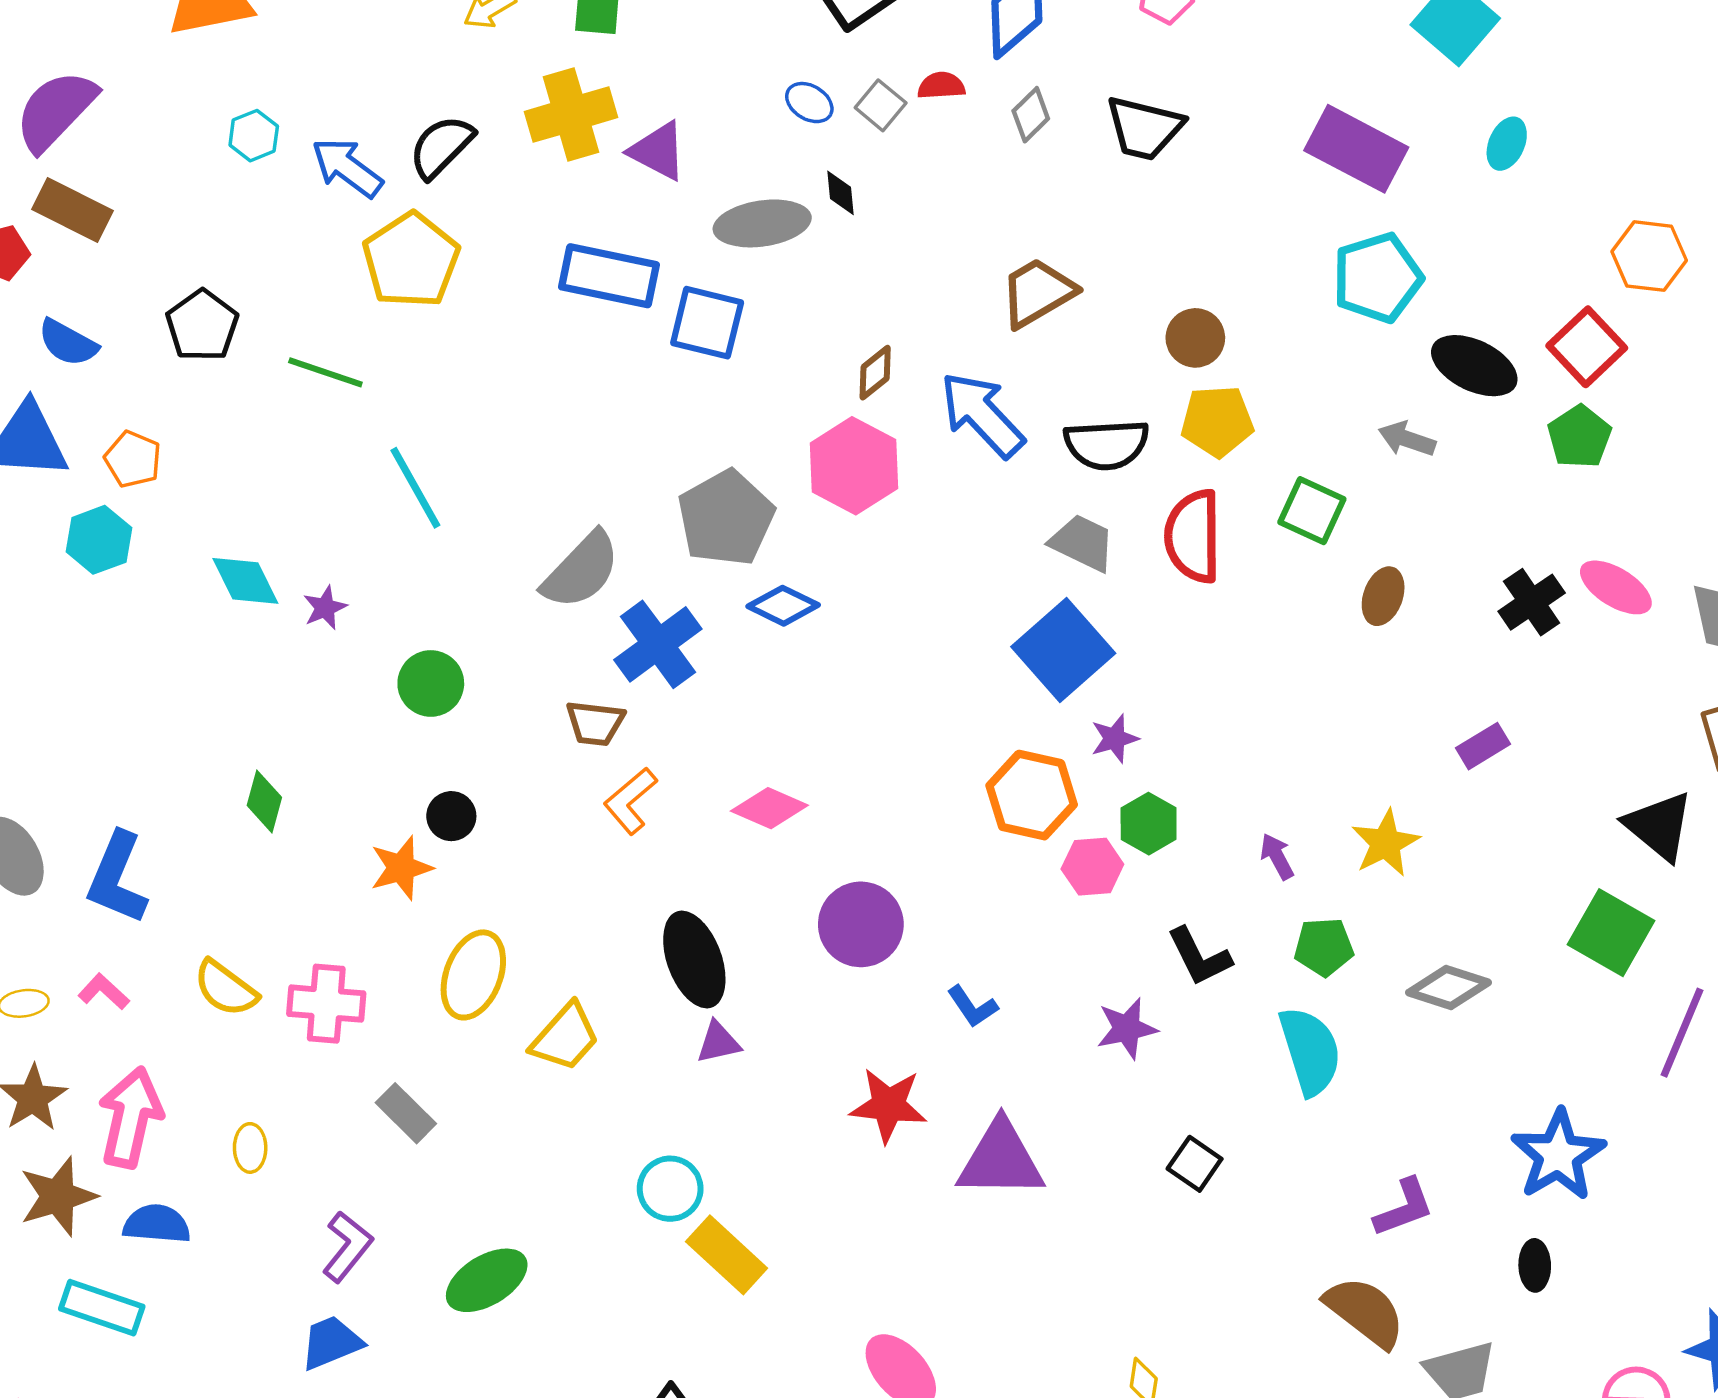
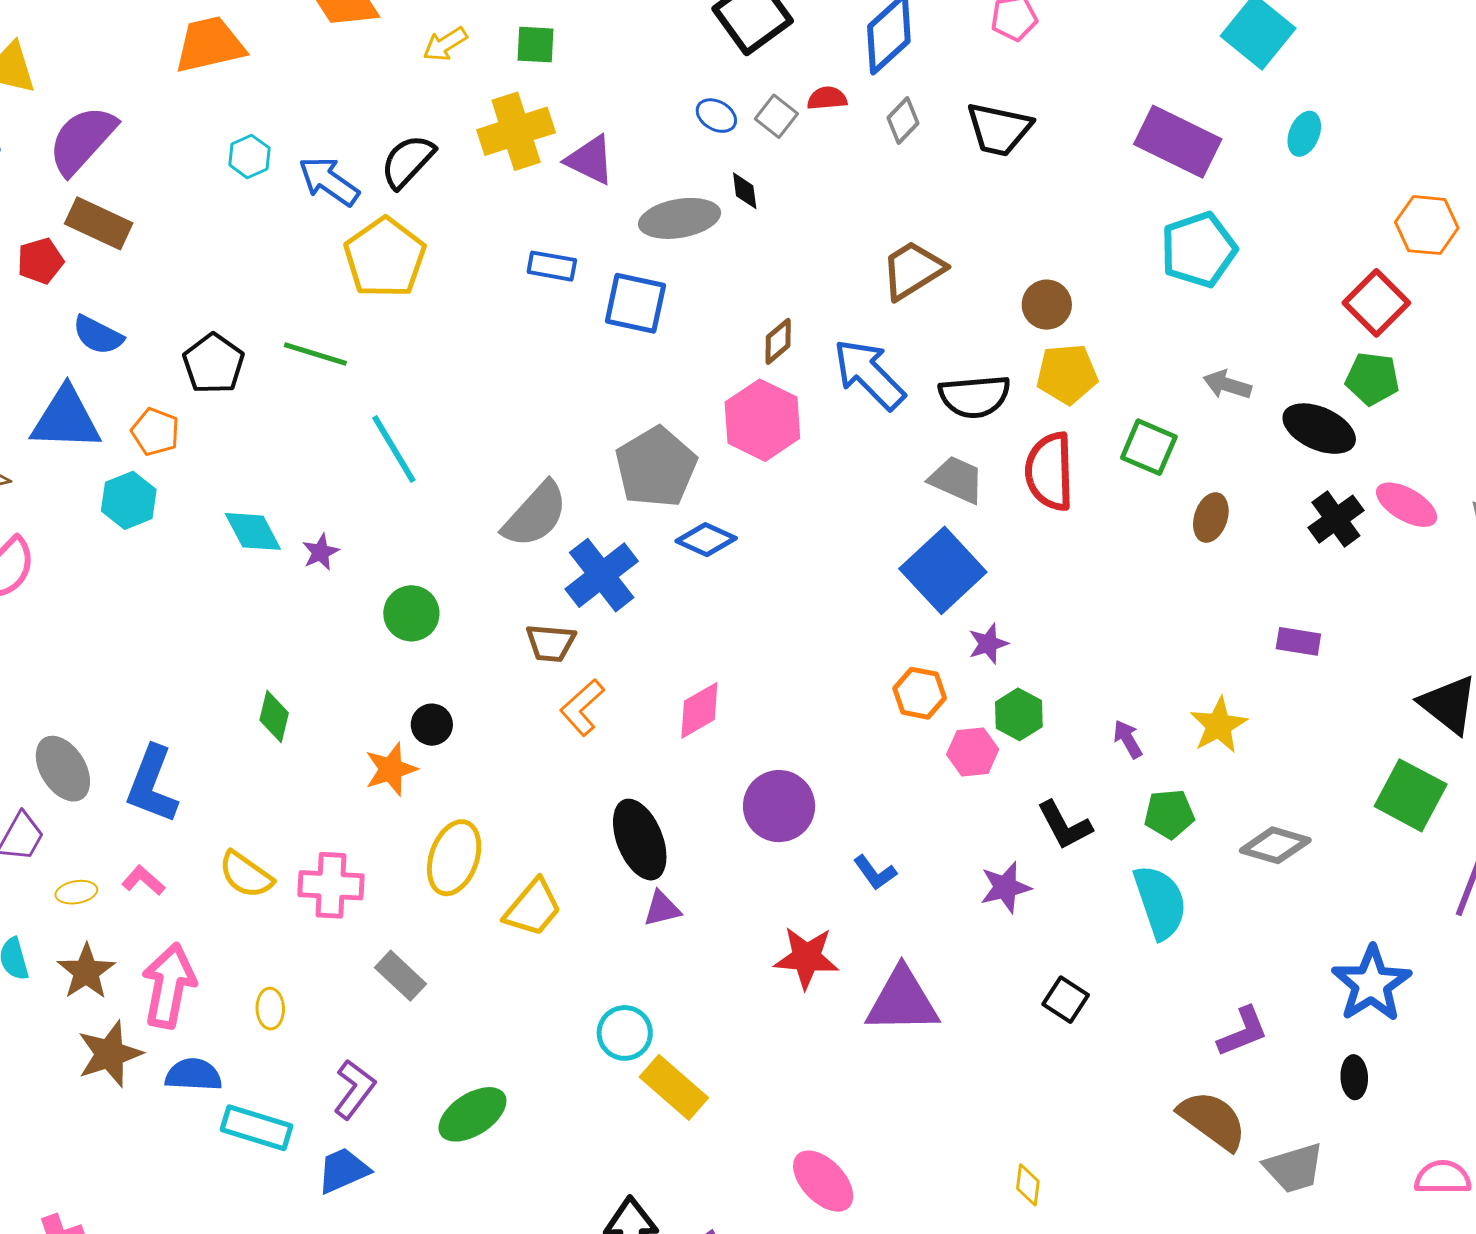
blue rectangle: (609, 276) -> (552, 266), size x0.6
black pentagon: (202, 326) -> (214, 364), moved
black ellipse: (1474, 366) -> (1319, 429), moved
green pentagon: (1579, 437) -> (1372, 379), turned -30
purple rectangle: (1483, 746) -> (1298, 641), turned 42
orange hexagon: (1032, 795) -> (920, 693), size x0.7
pink diamond: (769, 808) -> (699, 710), turned -52
cyan rectangle: (102, 1308) -> (257, 1128), moved

